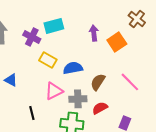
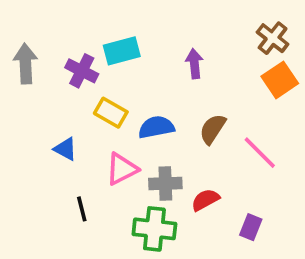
orange square: (117, 42) -> (280, 80), moved
blue triangle: (11, 80) -> (65, 149), moved
brown semicircle: (98, 82) -> (213, 129), moved

